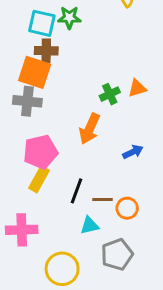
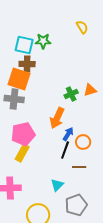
blue arrow: (133, 152) -> (68, 134), moved, turned -32
black line: (77, 191) -> (65, 150), moved
brown line: (103, 200) -> (79, 167), moved
orange circle: (127, 208) -> (83, 142), moved
cyan triangle: (90, 226) -> (57, 185), turned -32

